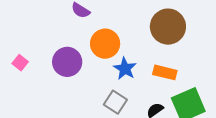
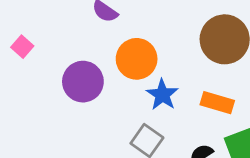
pink square: (20, 63) -> (22, 47), moved

